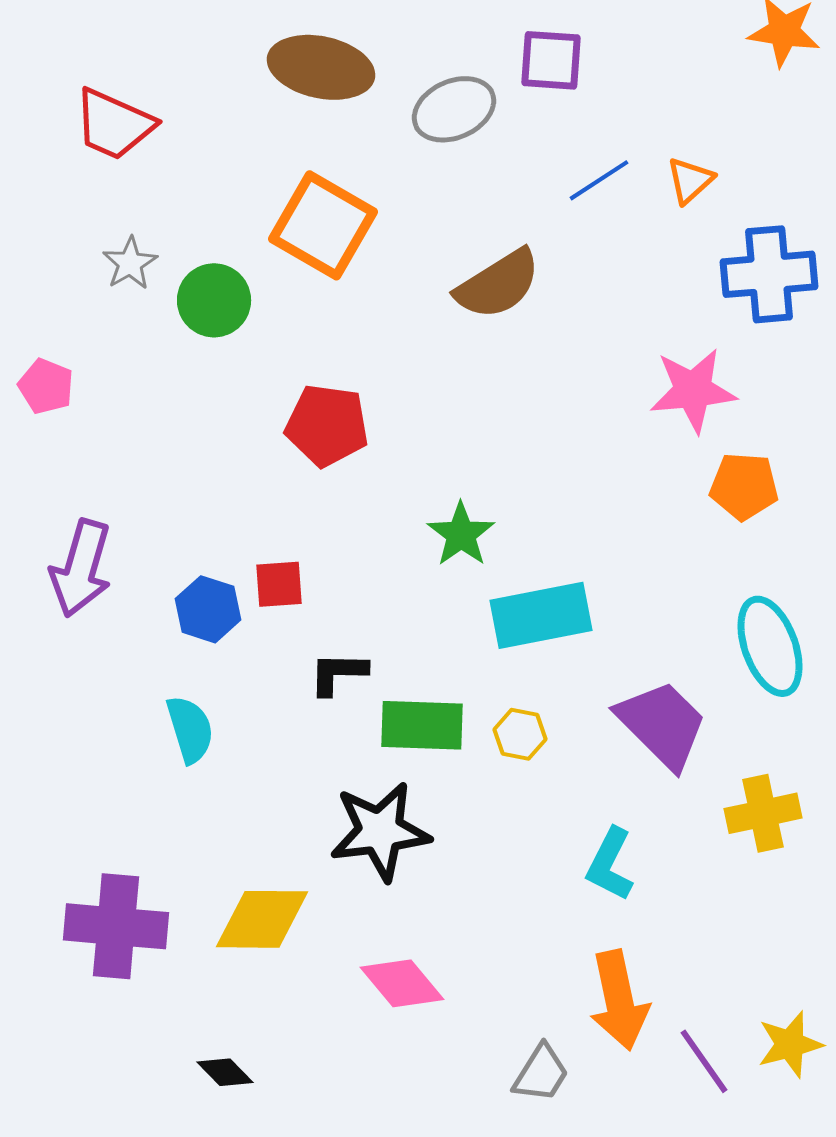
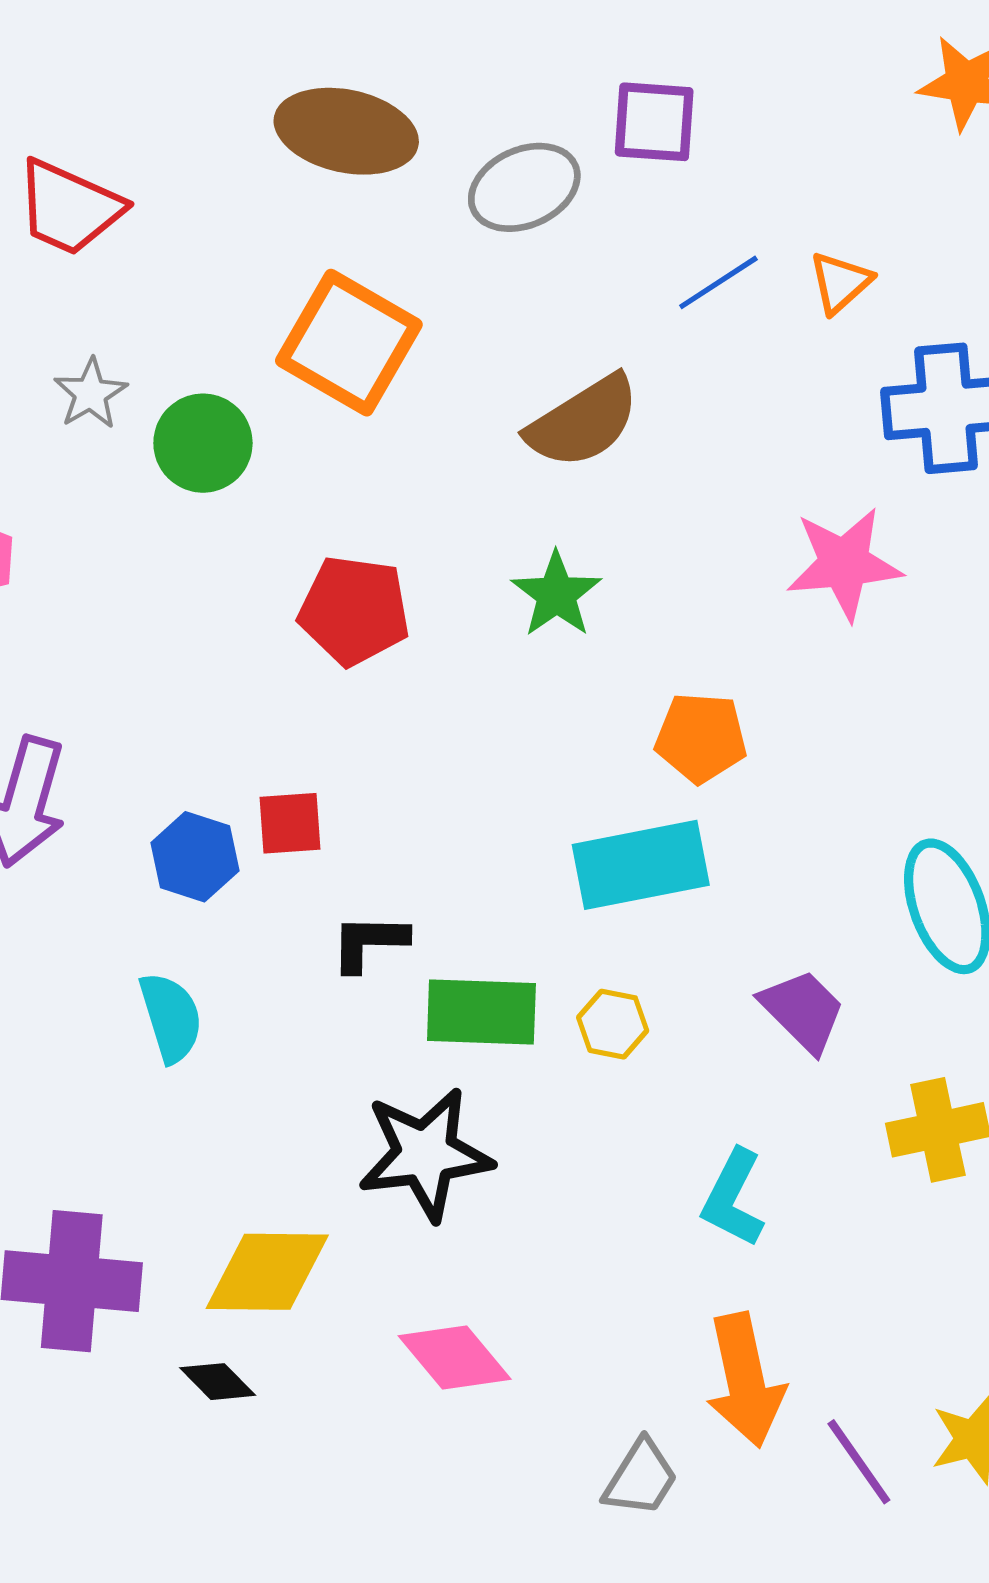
orange pentagon: (744, 486) -> (701, 738), moved
green star: (461, 534) -> (556, 594), moved
purple trapezoid: (662, 724) -> (803, 1011), size x0.7
black diamond: (225, 1072) -> (218, 1382), moved

